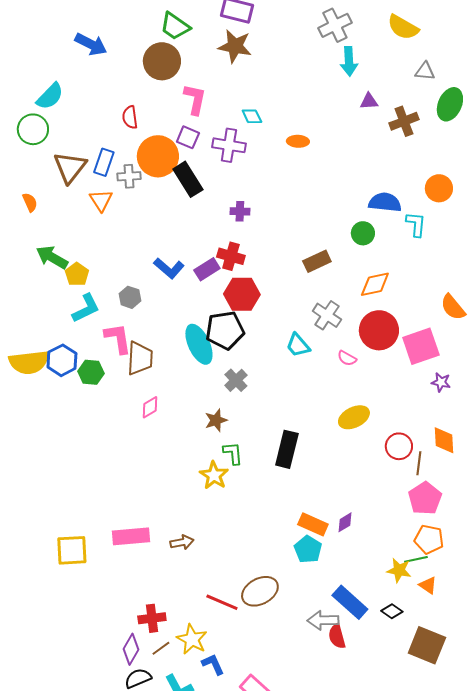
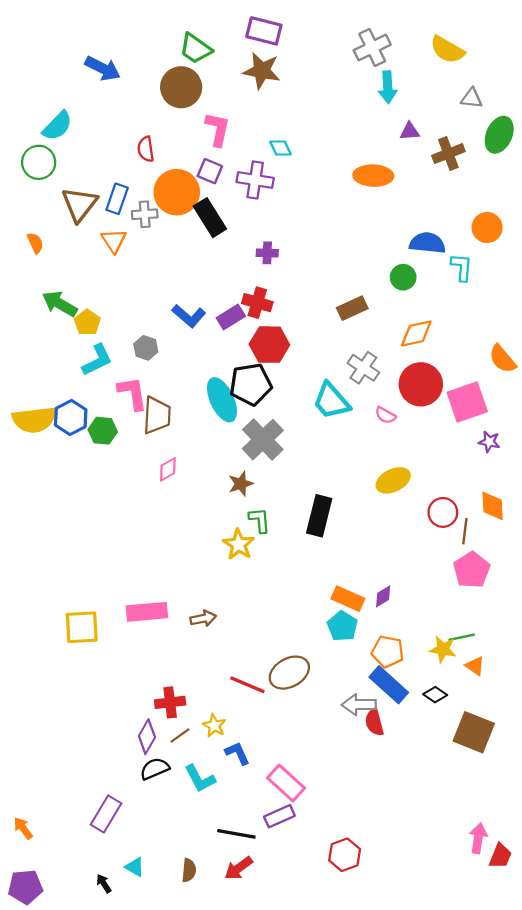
orange ellipse: (298, 141) -> (373, 176), moved, size x1.6
cyan trapezoid: (298, 345) -> (331, 401), size x1.4
gray cross: (236, 380) -> (263, 440), size x1.6
orange pentagon: (429, 539) -> (388, 652), moved
yellow star: (192, 639) -> (214, 726), size x0.7

